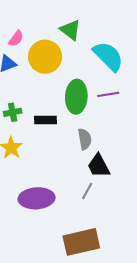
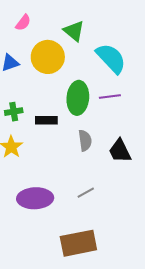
pink semicircle: (16, 39) -> (23, 23), moved
black trapezoid: (99, 166) -> (120, 151), moved
gray line: (87, 191) -> (86, 193), turned 30

